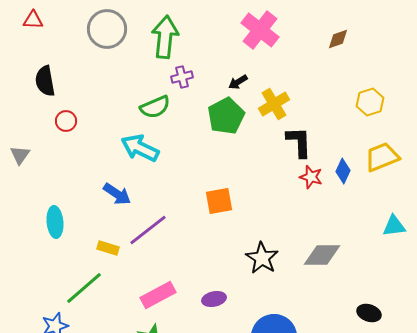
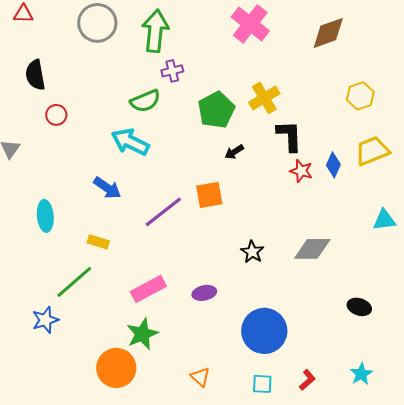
brown diamond: (338, 39) -> (328, 33), size x1.6
black arrow: (238, 82) -> (234, 152), moved
purple line: (148, 230) -> (163, 212), moved
black star: (262, 258) -> (252, 252), size x0.7

